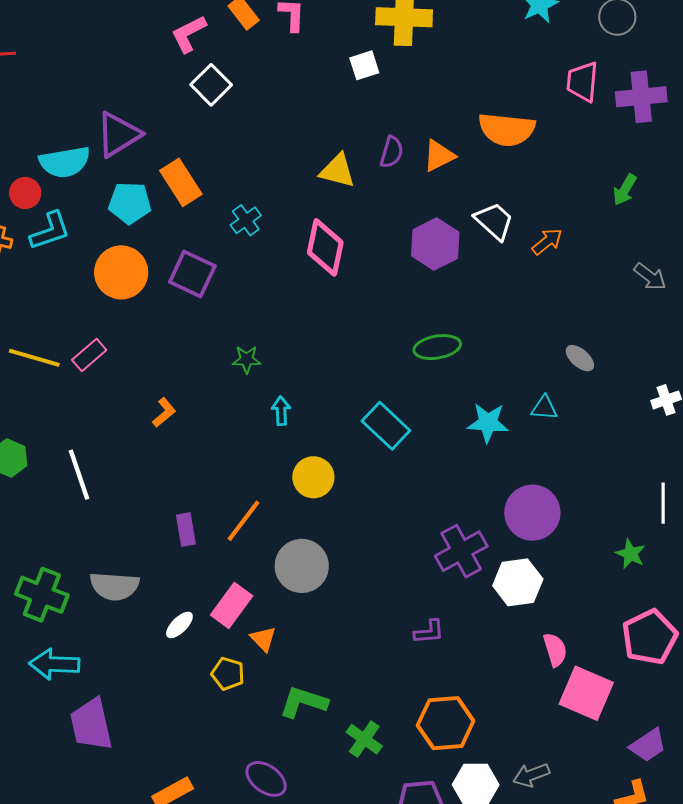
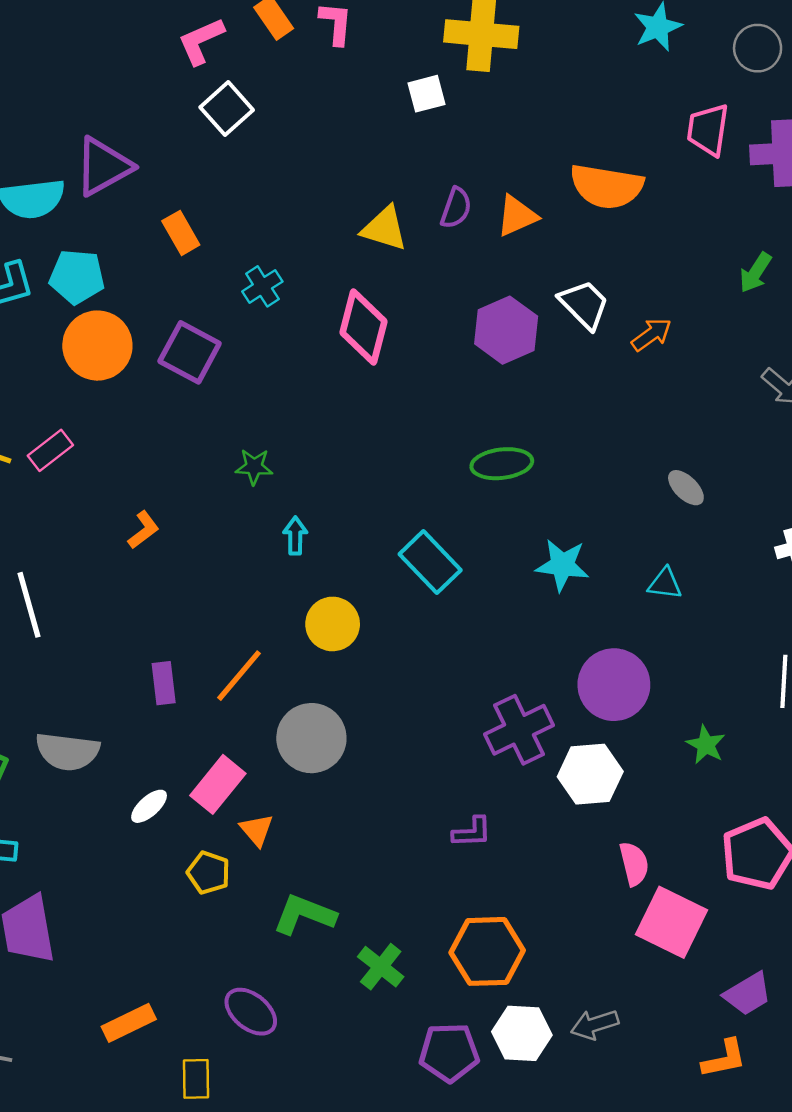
orange rectangle: (181, 182) -> (181, 233), size x0.7
cyan pentagon: (130, 203) -> (77, 277), moved
cyan triangle: (544, 408) -> (665, 584), moved
green star: (631, 554) -> (706, 745), moved

